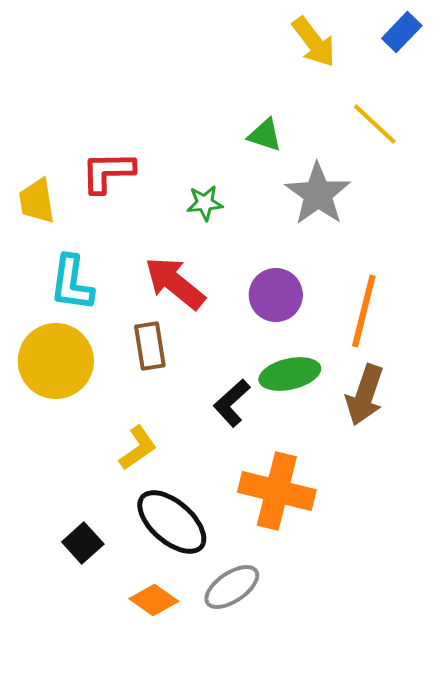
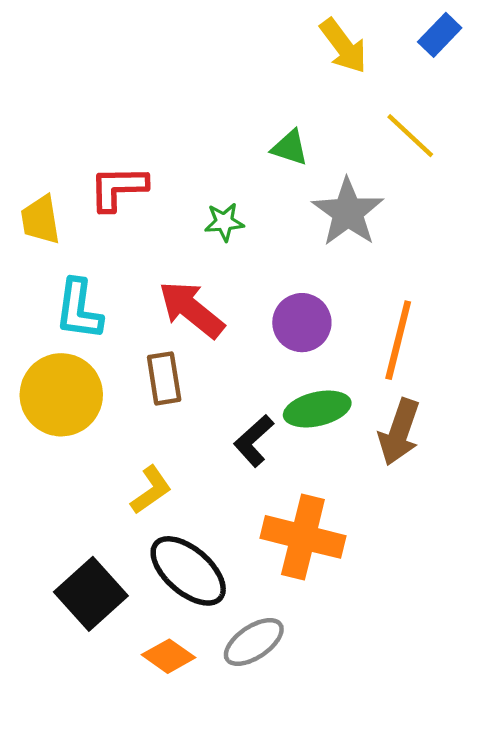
black square: (83, 543) -> (91, 594), size x1.6

